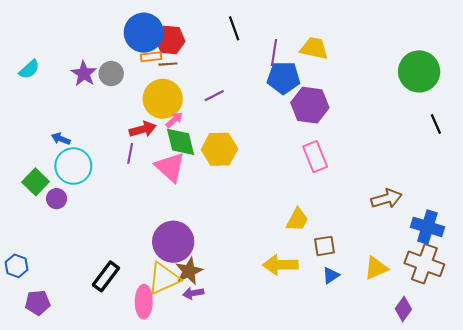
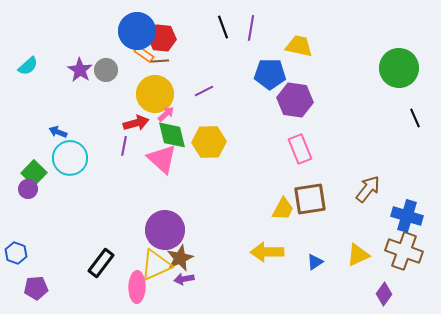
purple line: (274, 53) -> (251, 28), moved
orange rectangle: (151, 57) -> (144, 54), turned 42
purple circle: (57, 199) -> (28, 189), moved
brown arrow: (387, 199) -> (368, 189), turned -36
brown square: (325, 246) -> (310, 199), moved, size x1.6

